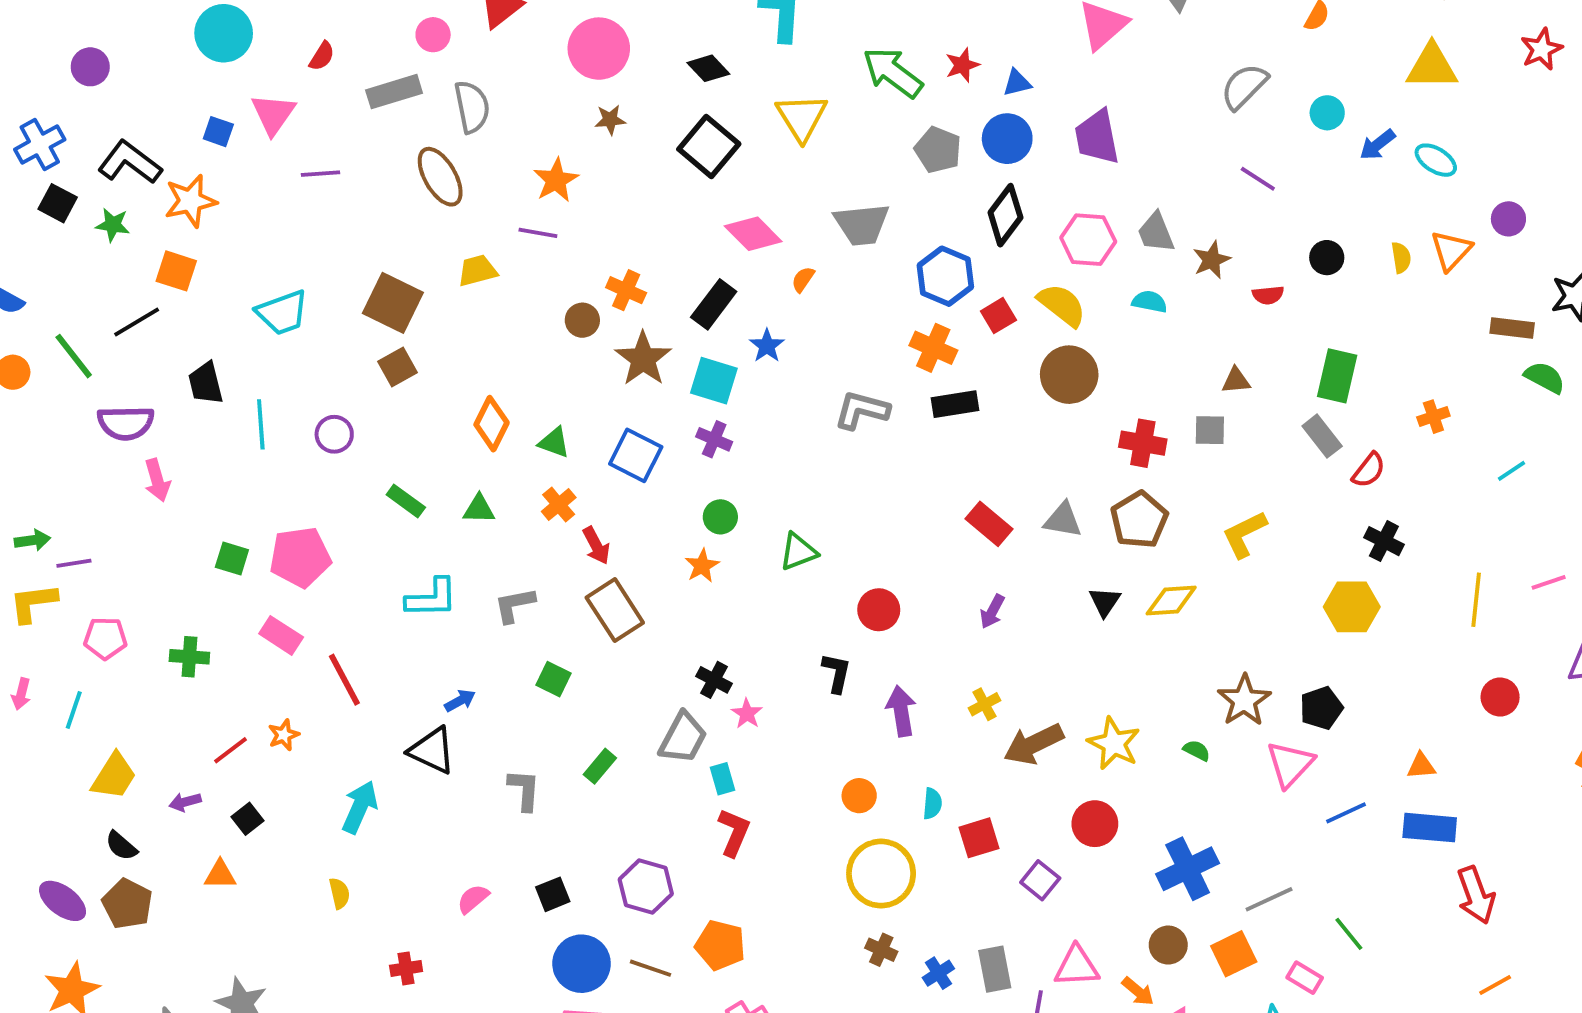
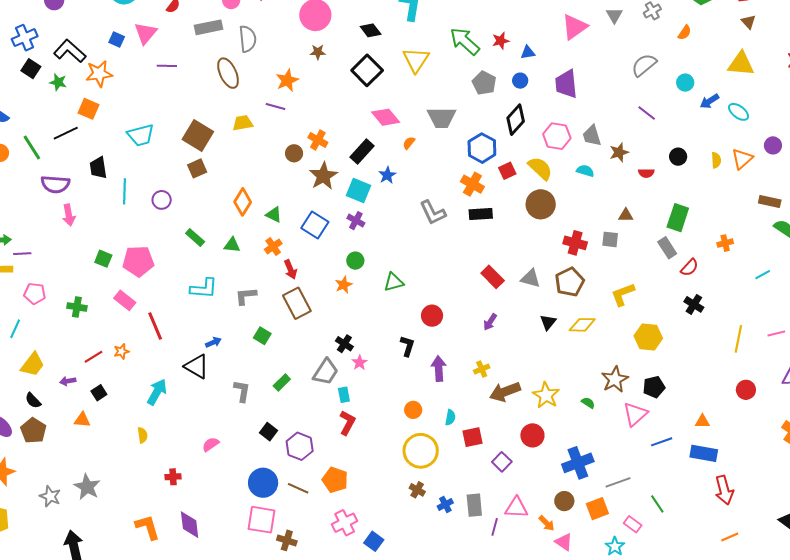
blue circle: (1007, 139) -> (520, 81), size x0.6
gray L-shape: (862, 410) -> (433, 213), turned -136
yellow hexagon: (1352, 607) -> (648, 337), moved
black square: (553, 894) -> (268, 432), moved, turned -36

